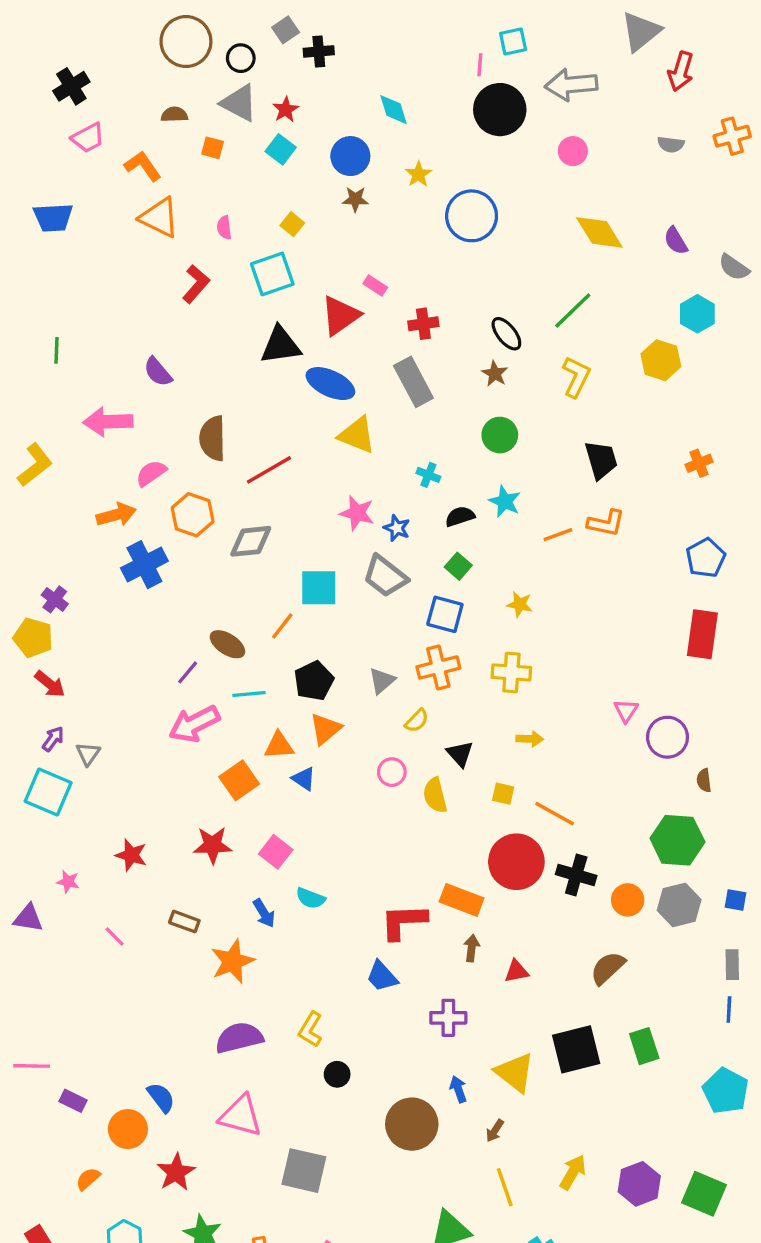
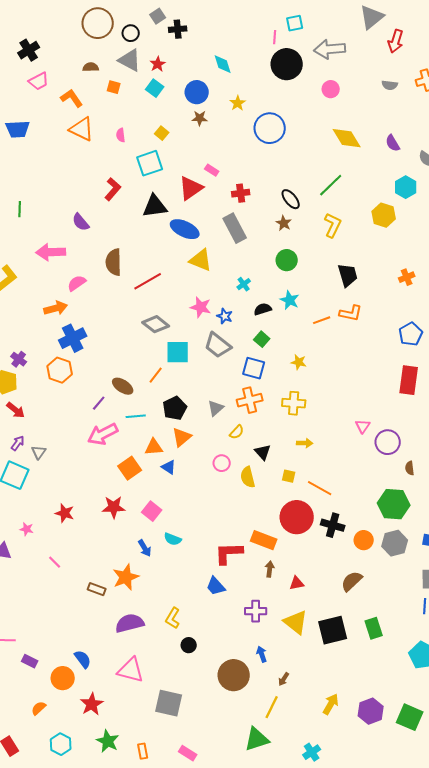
red L-shape: (196, 284) -> (113, 189), moved
cyan cross: (428, 475) -> (244, 284), turned 32
orange hexagon: (193, 515) -> (60, 370), moved
gray diamond: (251, 541) -> (156, 324), moved, turned 44
brown rectangle: (184, 922) -> (97, 589), moved
yellow triangle: (515, 1073) -> (296, 622), moved
yellow line: (505, 1187) -> (272, 707), moved, turned 45

